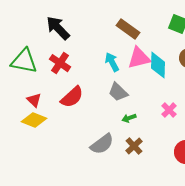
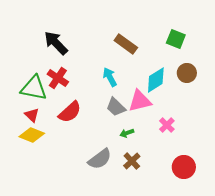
pink triangle: (139, 58) -> (140, 101), moved
green triangle: (24, 61) -> (34, 88), moved
cyan diamond: (158, 65) -> (156, 80), turned 56

